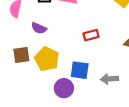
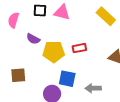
brown square: (21, 55) -> (18, 75), moved
yellow pentagon: (47, 59) -> (54, 52), moved, turned -30

